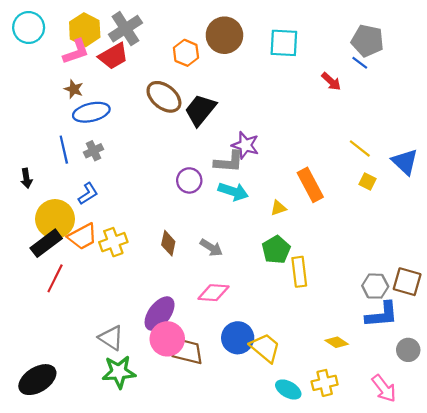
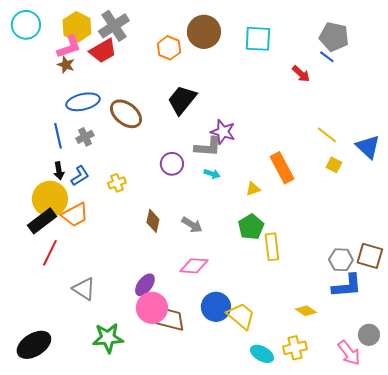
brown star: (74, 89) -> (66, 65), moved
brown ellipse: (164, 97) -> (126, 114), moved
black arrow: (26, 178) -> (59, 171), moved
cyan arrow: (233, 191) -> (212, 174), size x0.6
yellow cross: (113, 242) -> (117, 183), moved, size x0.7
purple ellipse: (160, 314) -> (145, 285), size x0.7
gray triangle: (111, 338) -> (84, 289), moved
gray circle: (408, 350) -> (369, 335), moved

